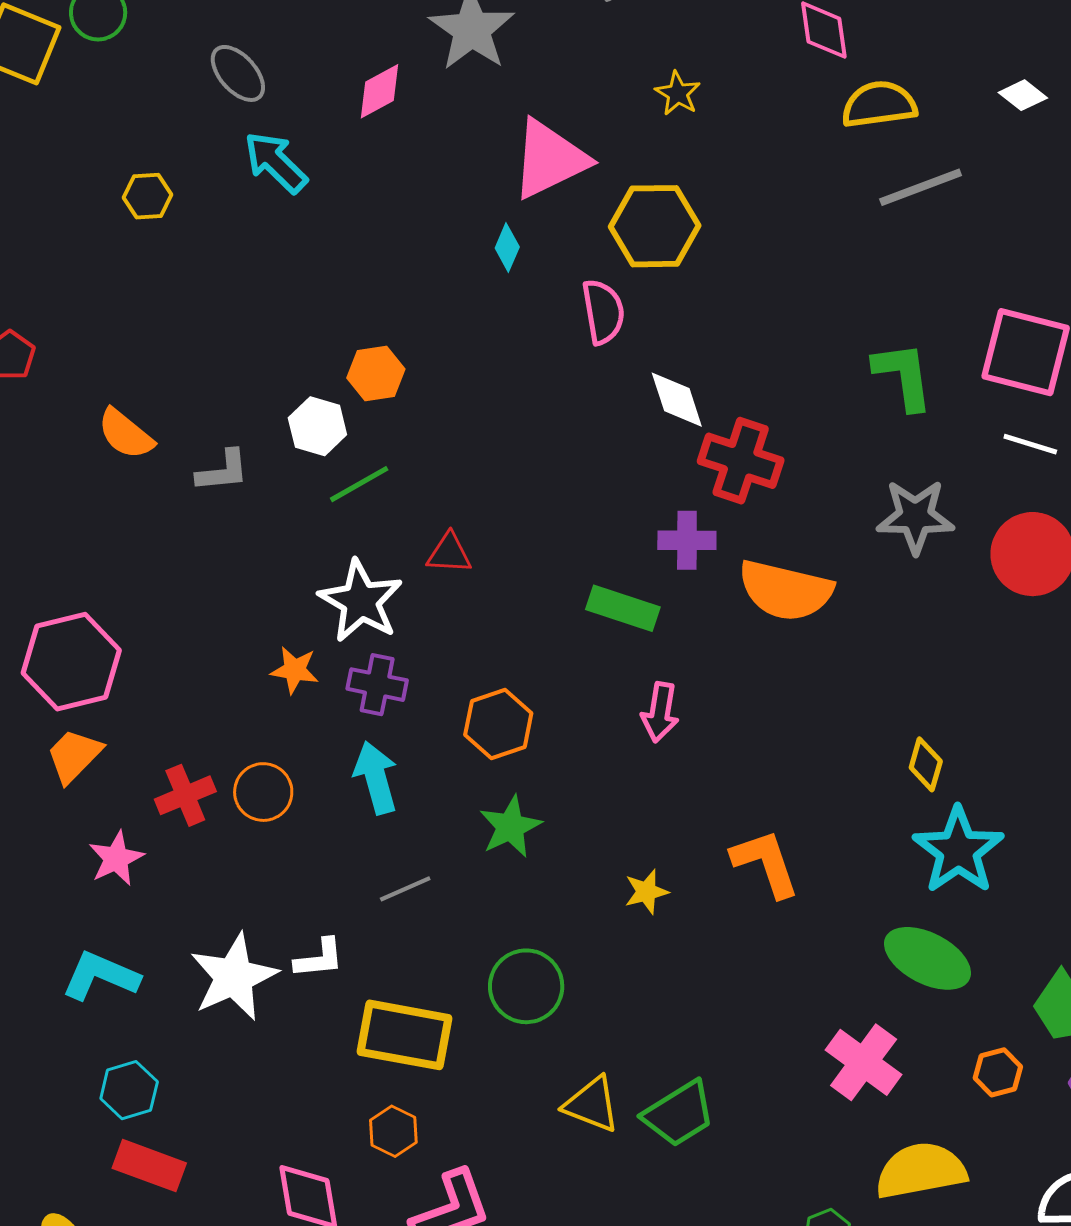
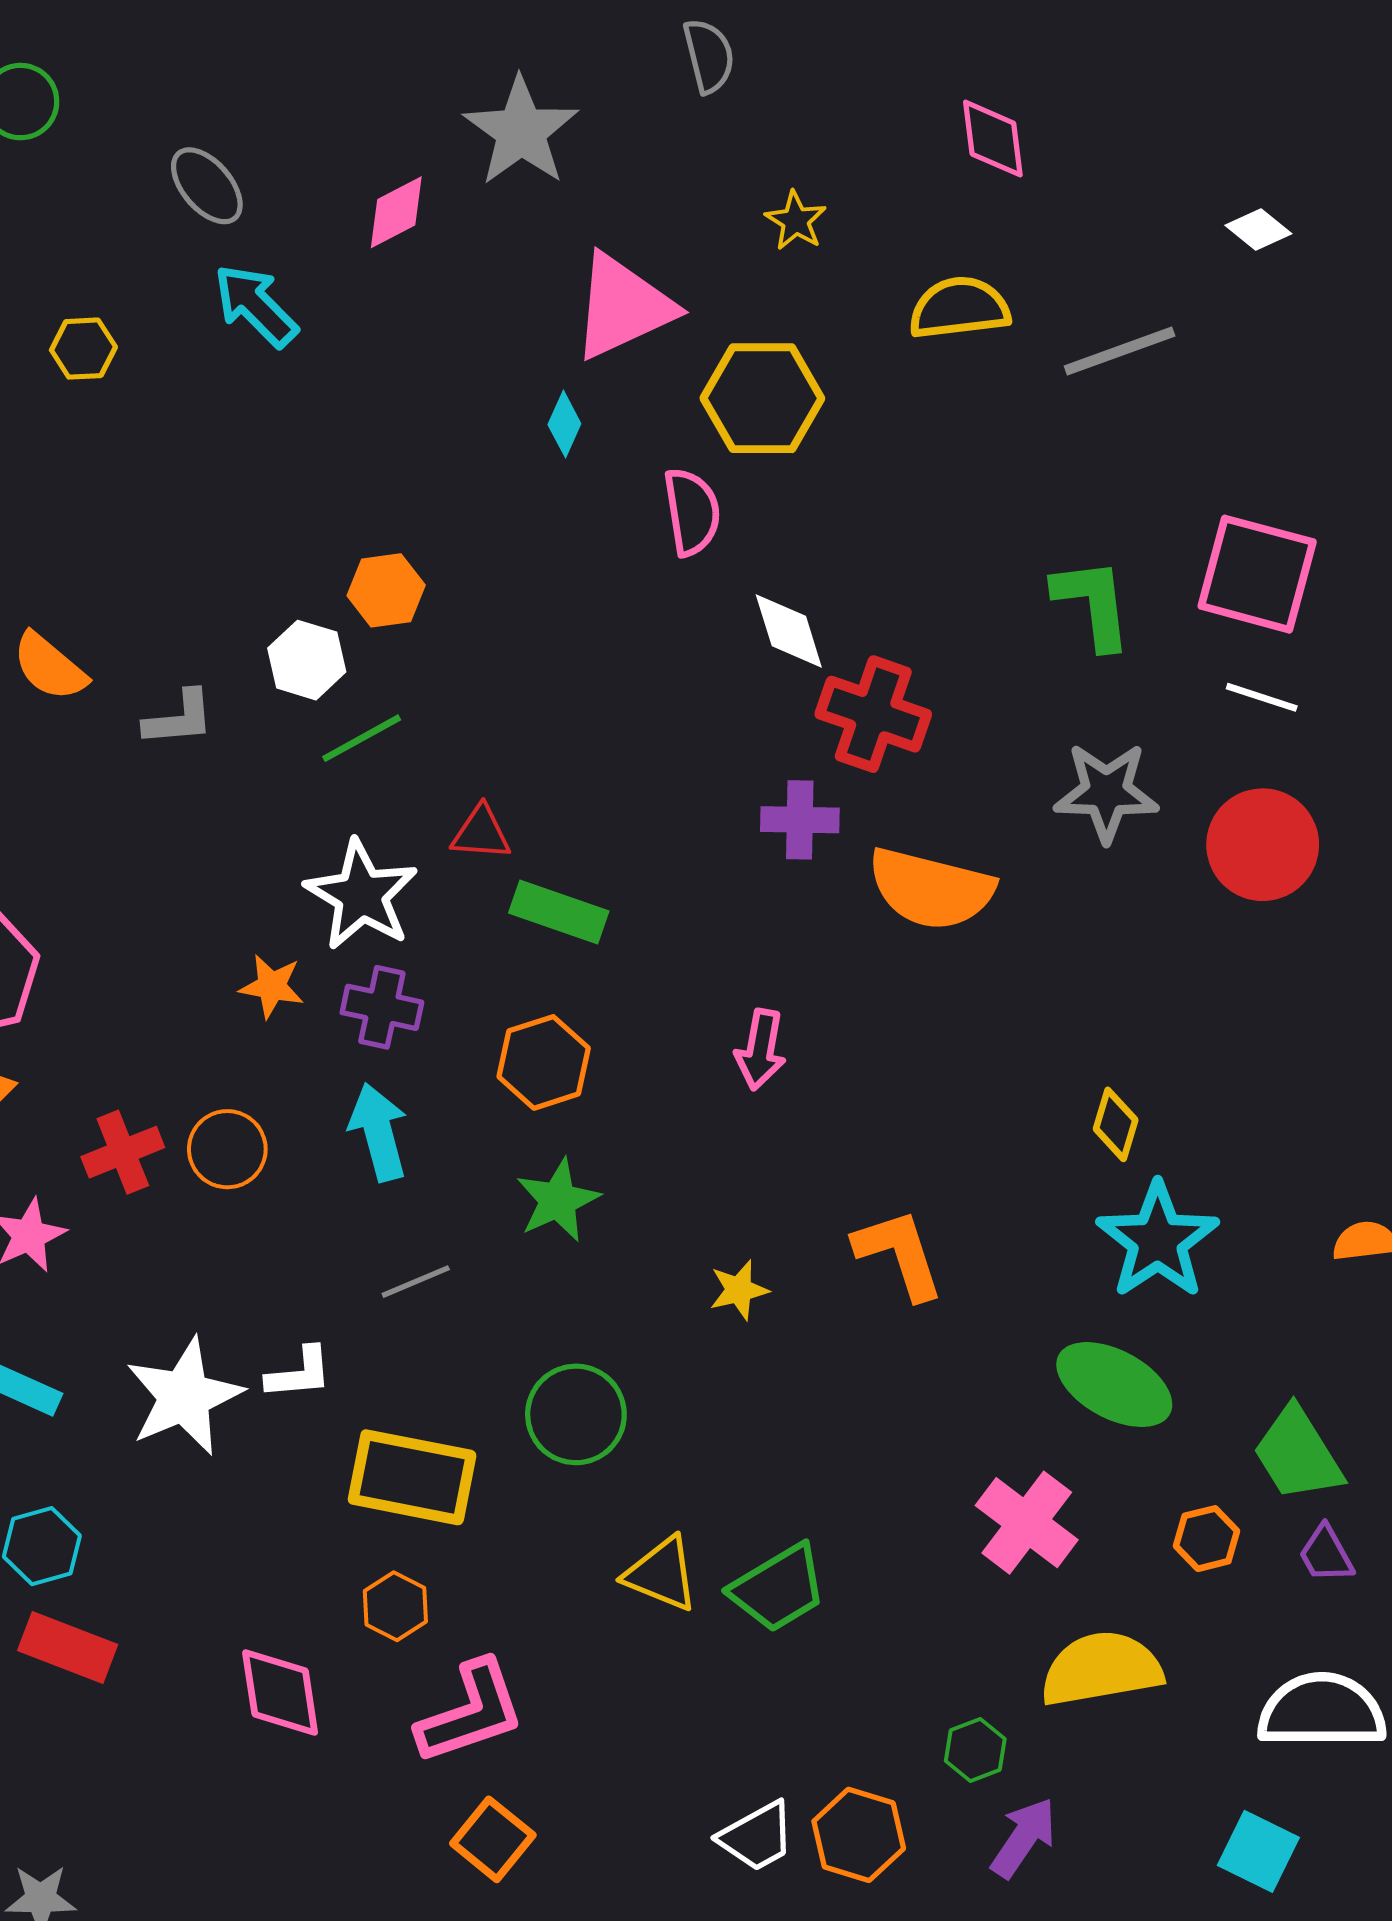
yellow semicircle: (879, 104) -> (959, 308), moved
green rectangle: (623, 608) -> (559, 912), moved

